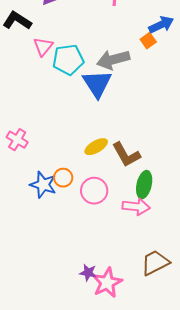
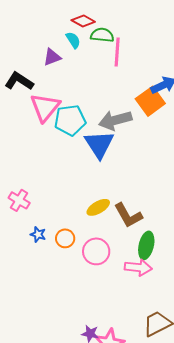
orange square: (148, 41) -> (150, 101), size x1.8
pink triangle: (43, 47) -> (45, 107), size x1.5
blue star: (43, 185) -> (38, 234), moved, size x0.6

